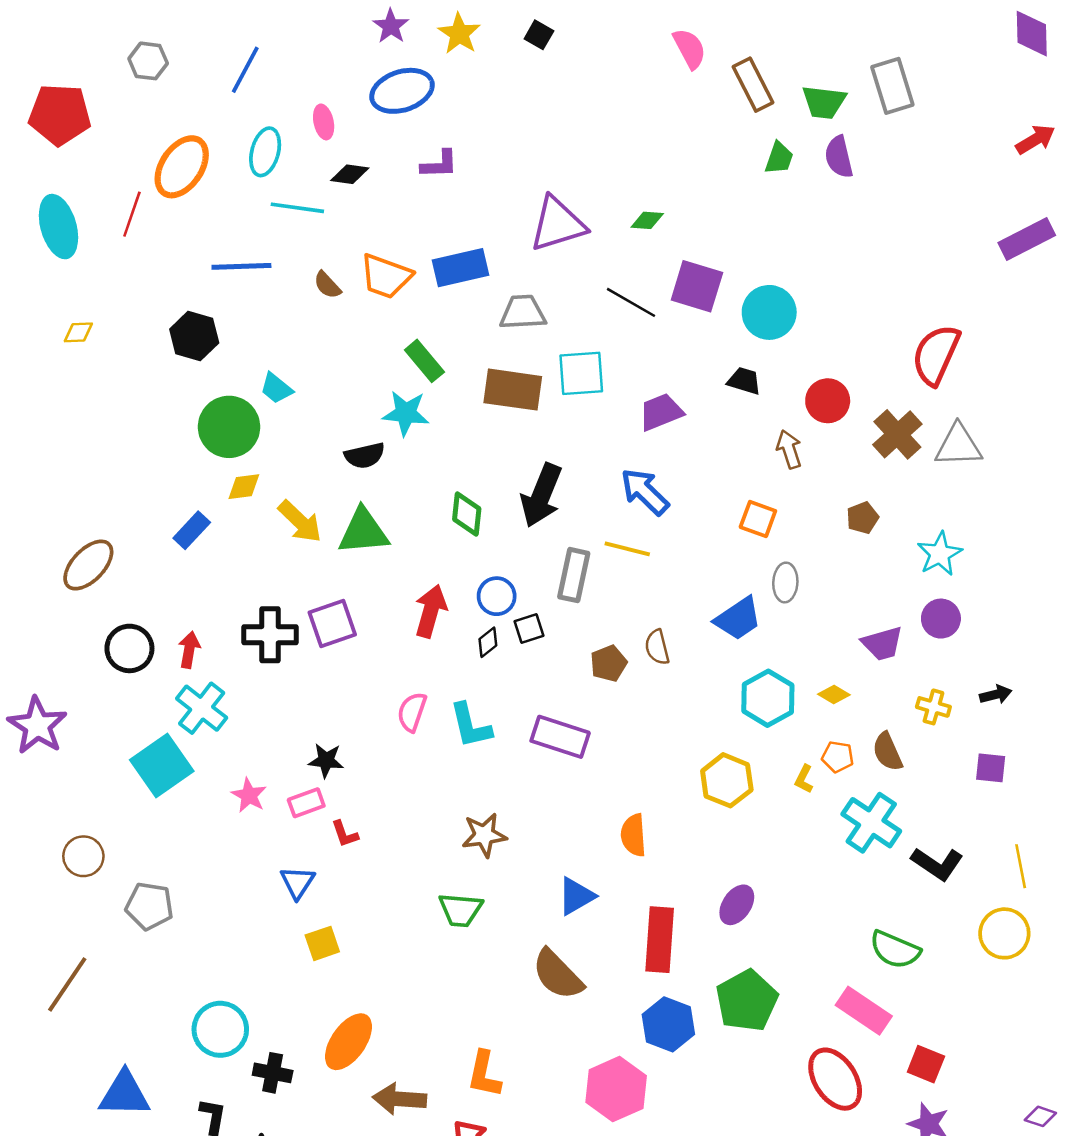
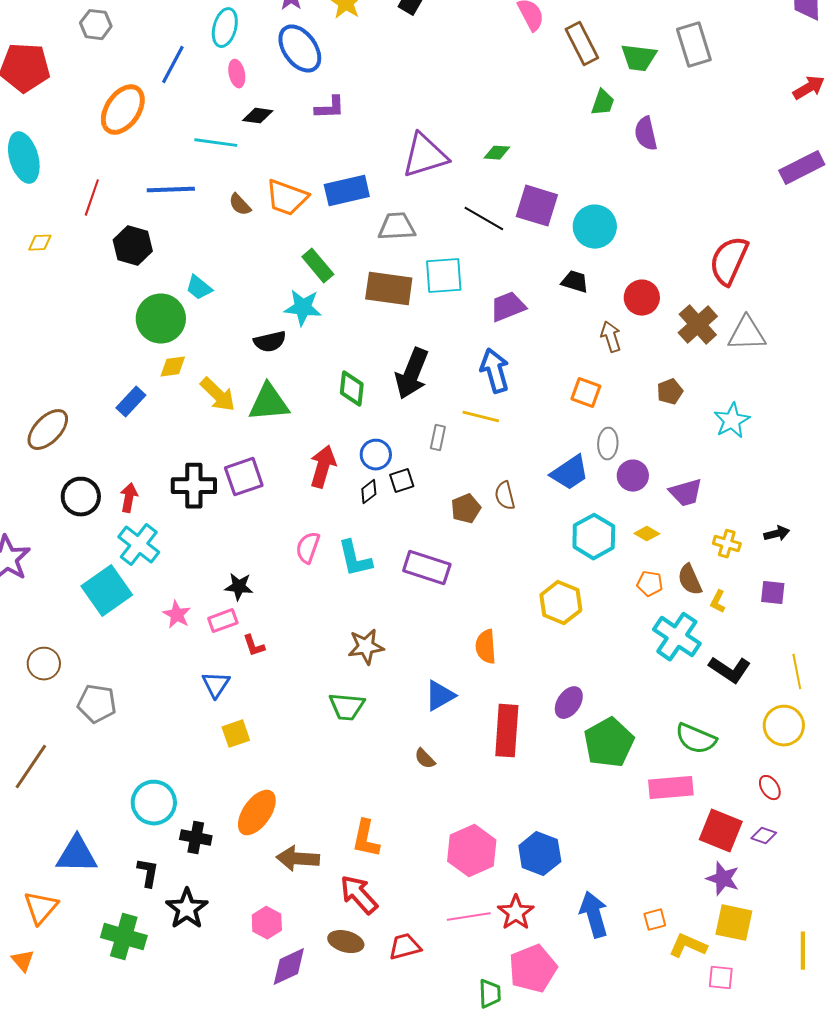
blue line: (245, 70) -> (173, 65), moved
blue ellipse: (402, 91) -> (300, 49), turned 72
cyan ellipse: (265, 152) -> (225, 28), moved
purple semicircle: (839, 157) -> (646, 134), moved
red line: (132, 214) -> (92, 198), moved
blue arrow: (645, 492) -> (495, 371), turned 30
gray rectangle: (574, 575) -> (438, 438), size x0.6
purple circle: (941, 619) -> (633, 476), moved
yellow L-shape: (804, 779) -> (718, 602), moved
brown semicircle: (558, 975) -> (425, 759), size x0.5
green pentagon: (747, 1001) -> (609, 743), moved
pink rectangle: (864, 1011) -> (671, 788), turned -39
blue hexagon: (668, 1024) -> (540, 854), moved
red square: (926, 1064) -> (721, 831), size x1.4
red ellipse: (835, 1079) -> (770, 788), moved, size x0.5
purple diamond: (1040, 1116) -> (764, 836), moved

